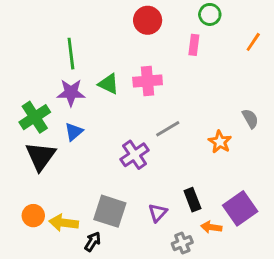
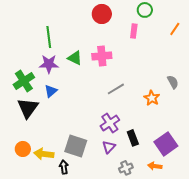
purple cross: (135, 155) -> (110, 123), moved
orange arrow: (211, 227) -> (155, 166), moved
black arrow: (93, 242) -> (64, 167), turned -40

